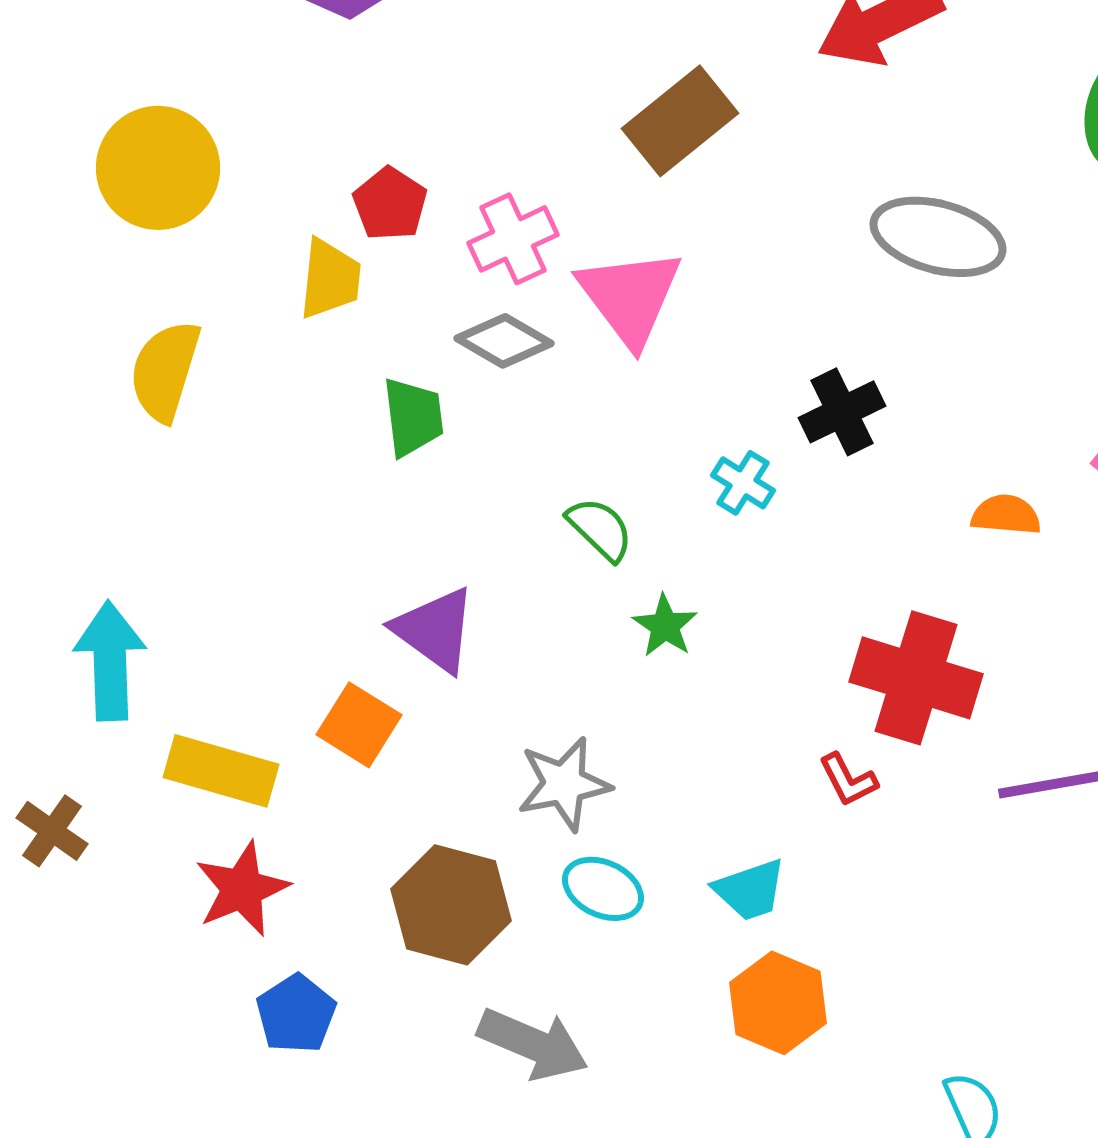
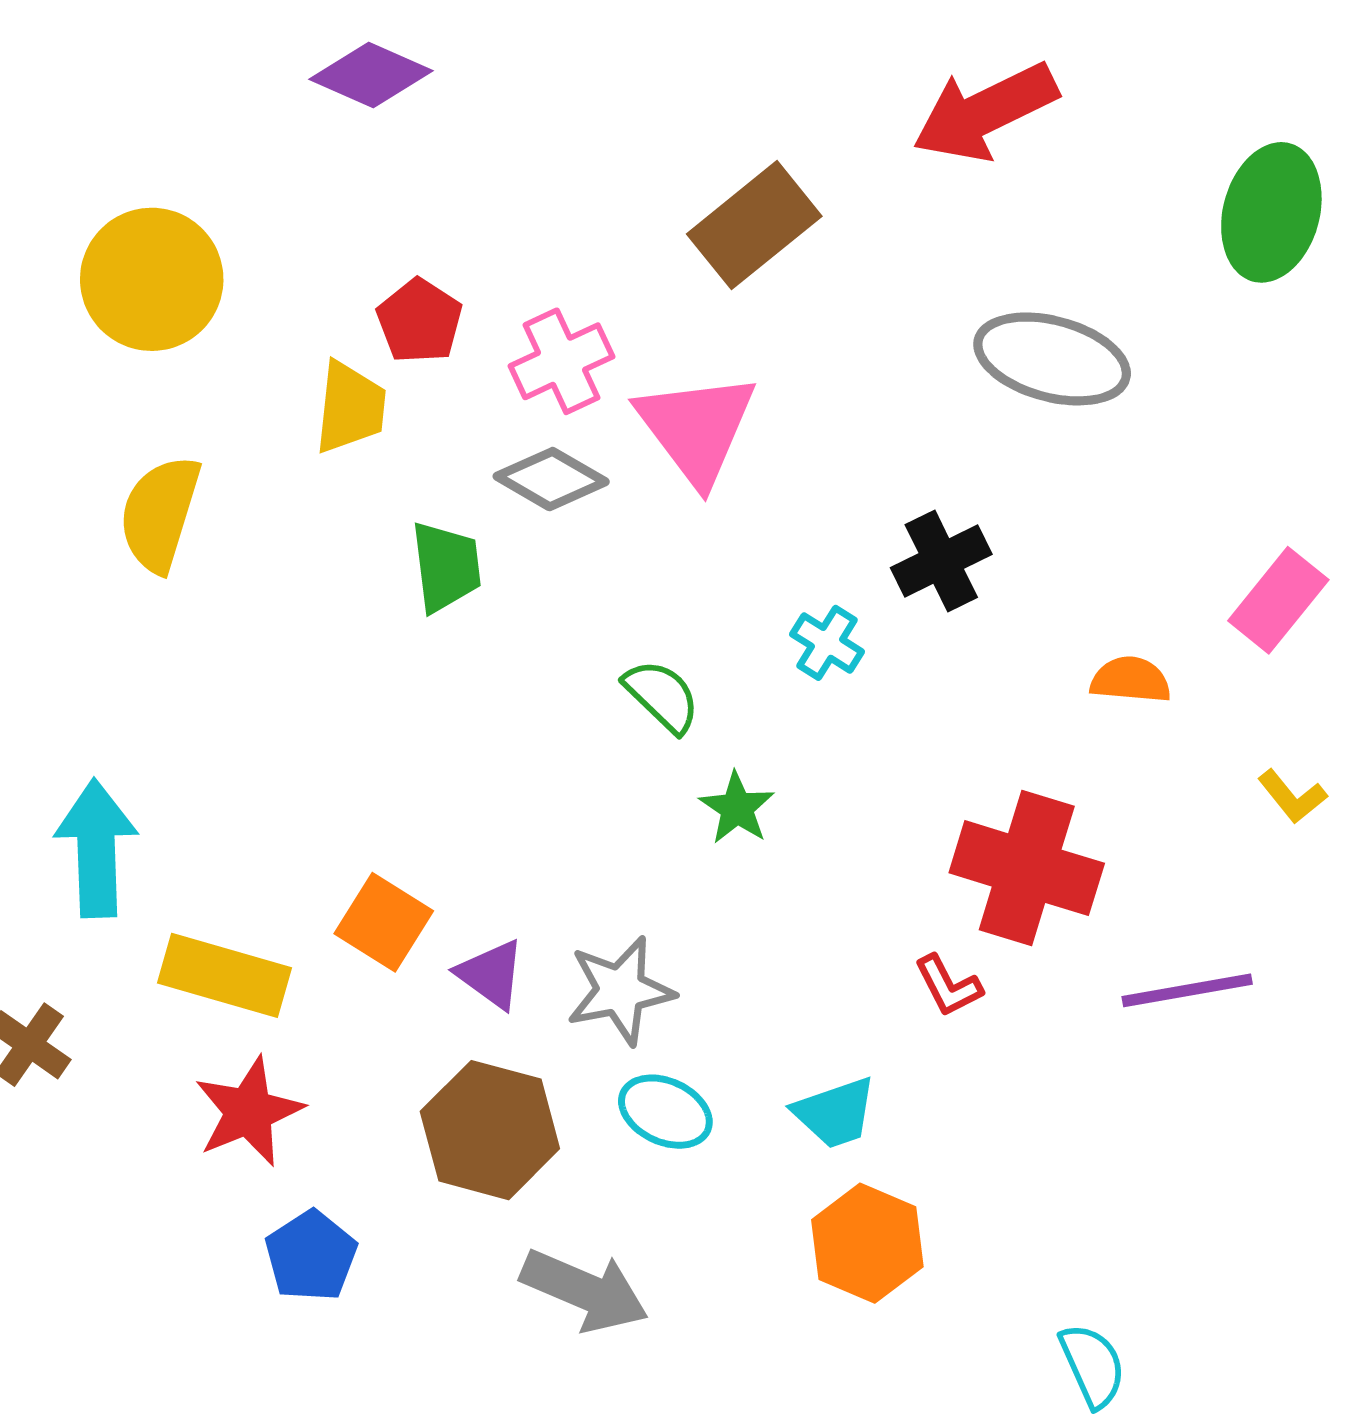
purple triangle: (435, 630) -> (491, 974), moved, size x0.7

